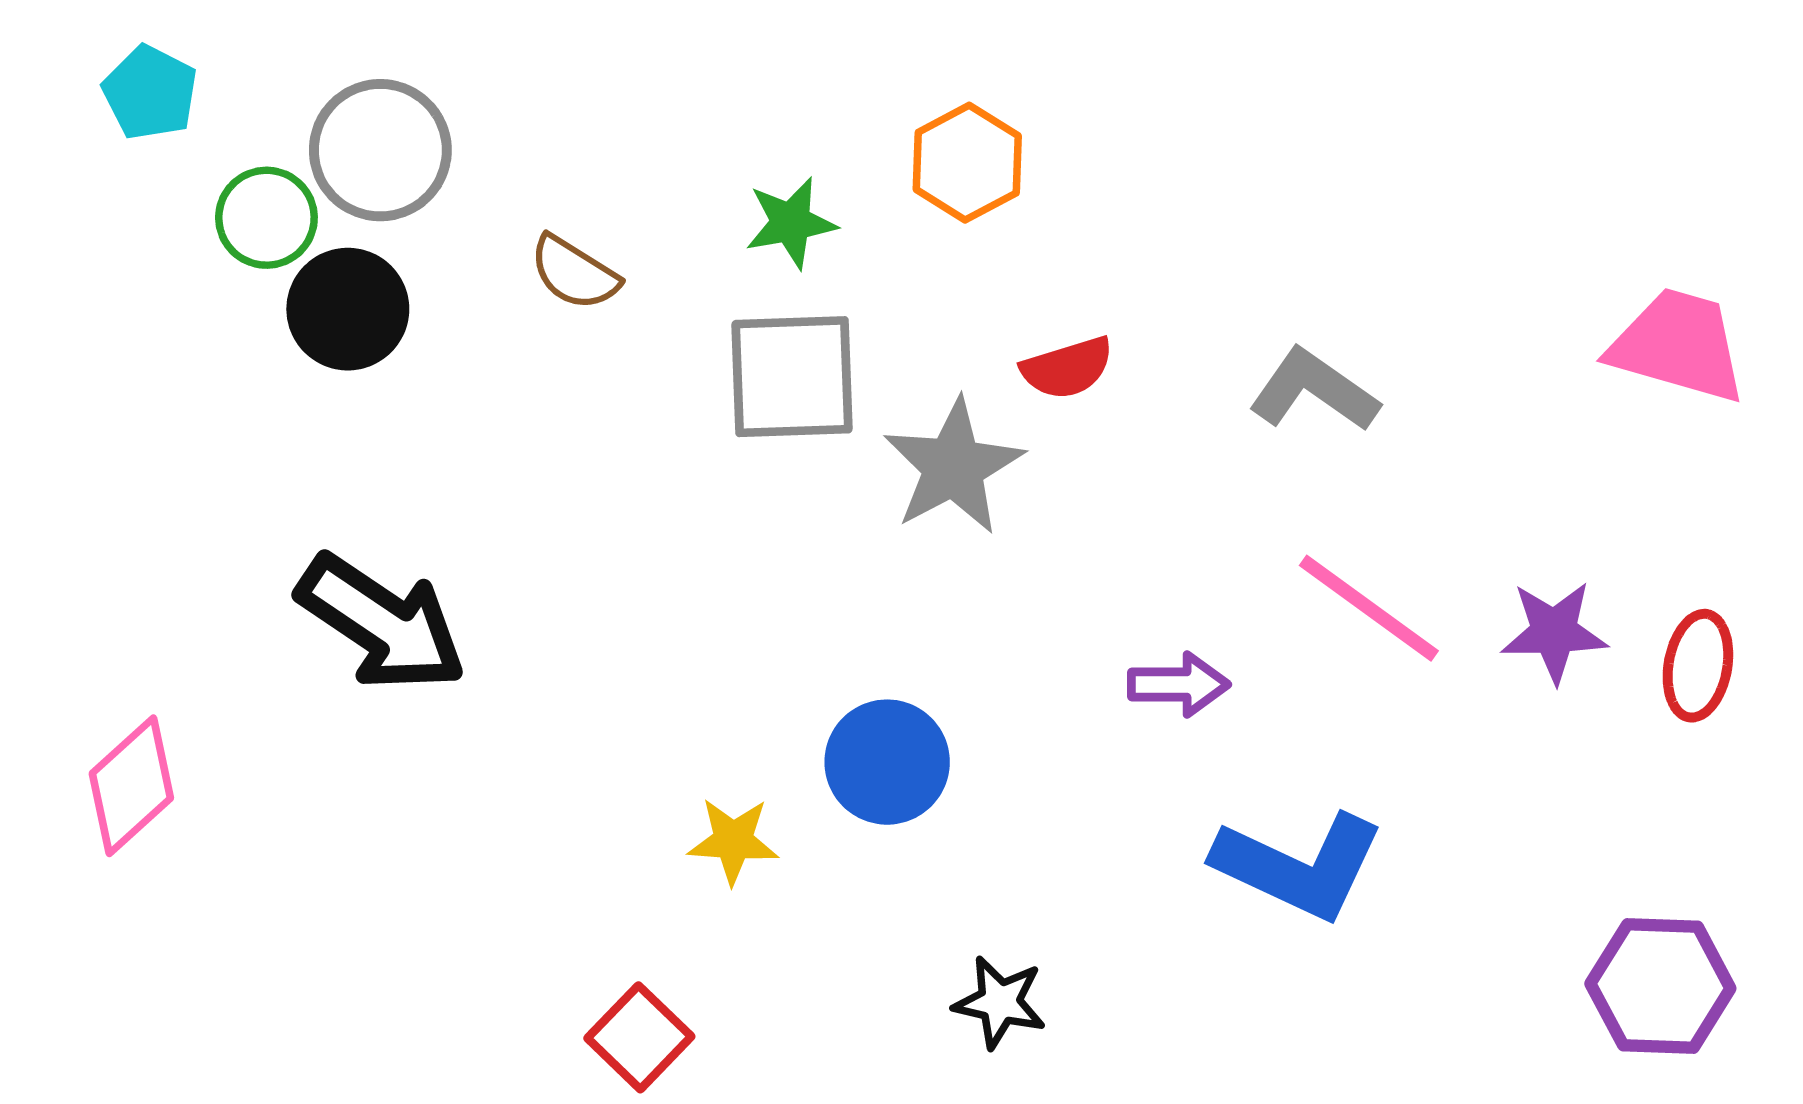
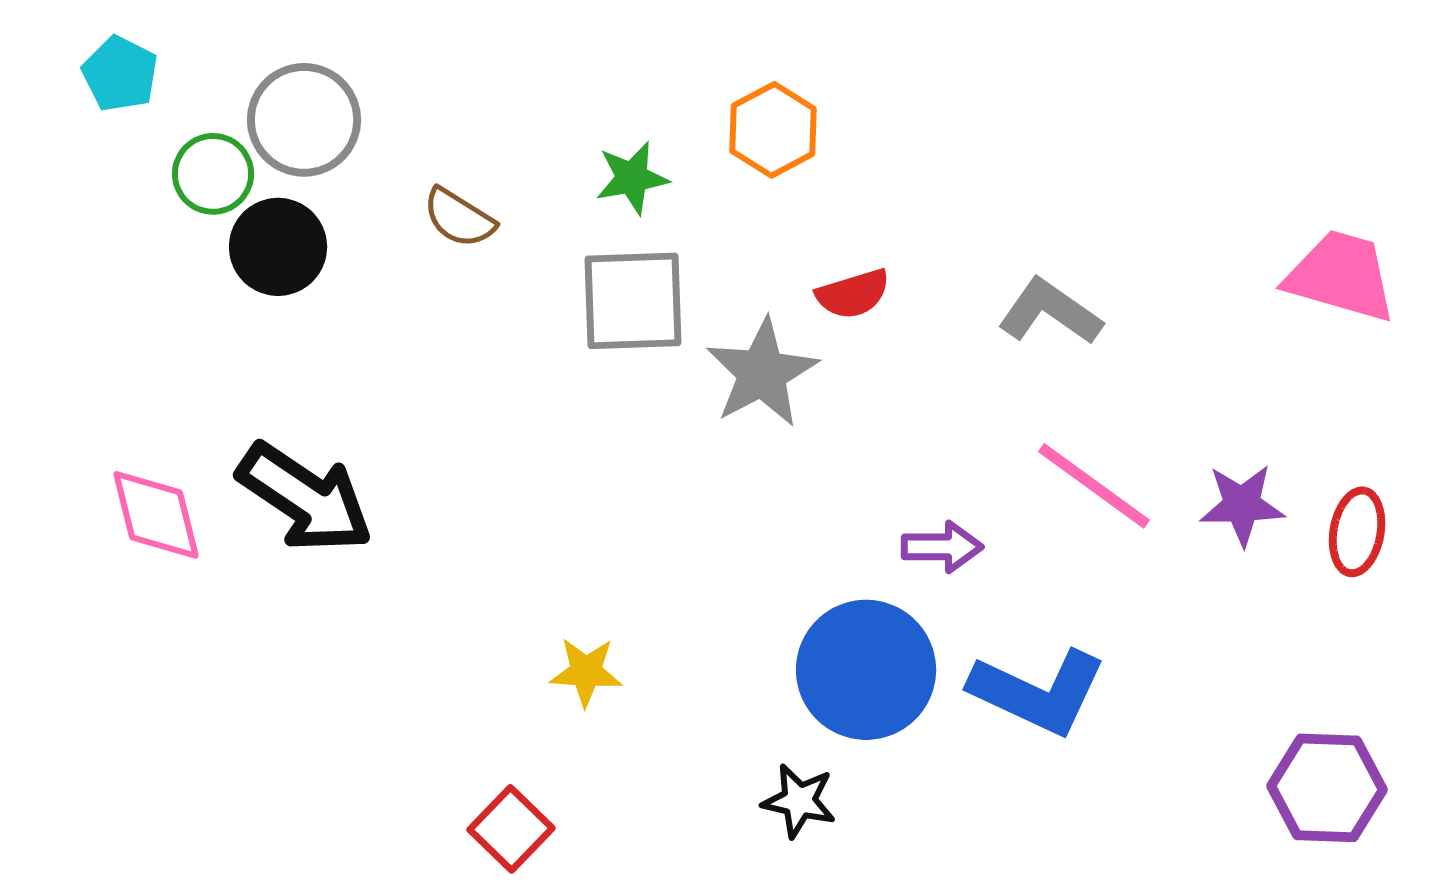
blue circle: (887, 762) -> (866, 670), moved, size x1.4
pink diamond: (131, 786) -> (156, 515), moved, turned -62

